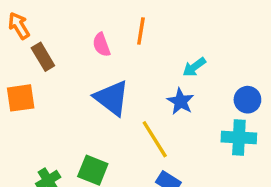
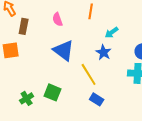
orange line: (141, 31) -> (91, 11), moved
brown rectangle: (43, 57) -> (24, 26), turned 42

